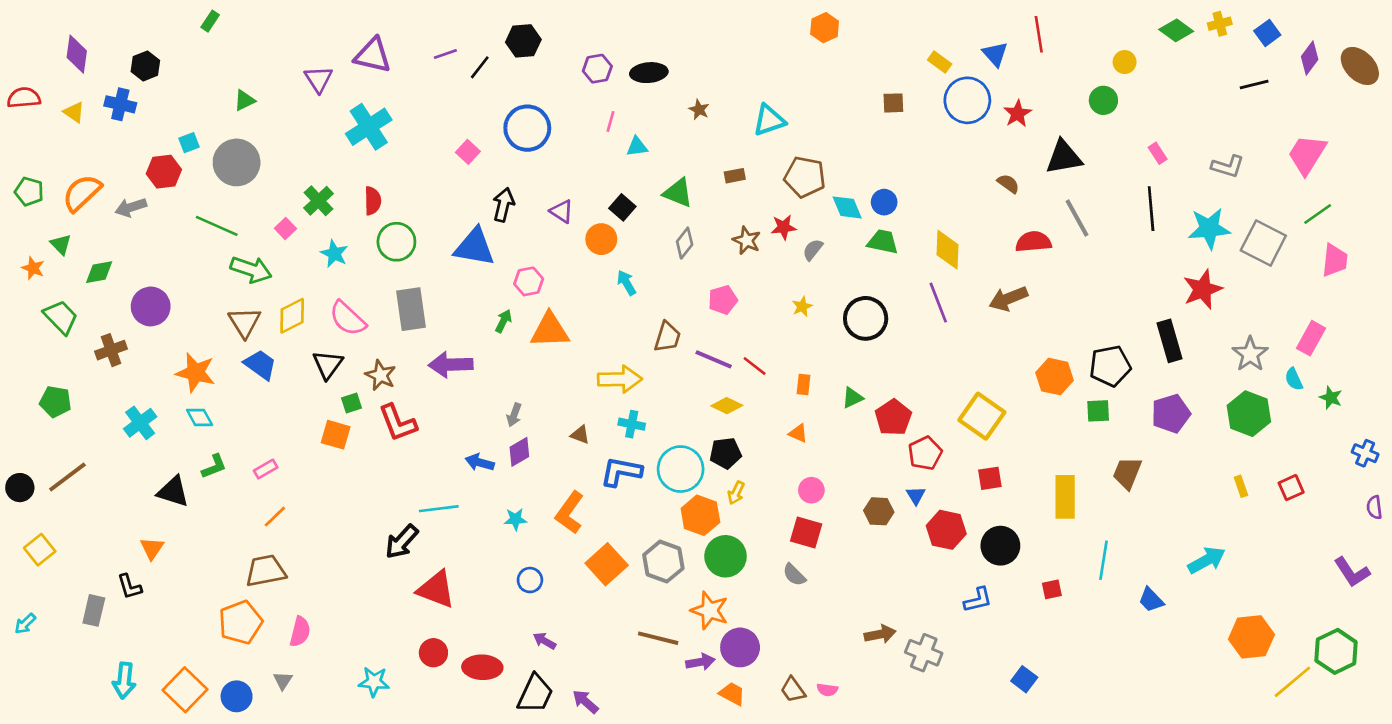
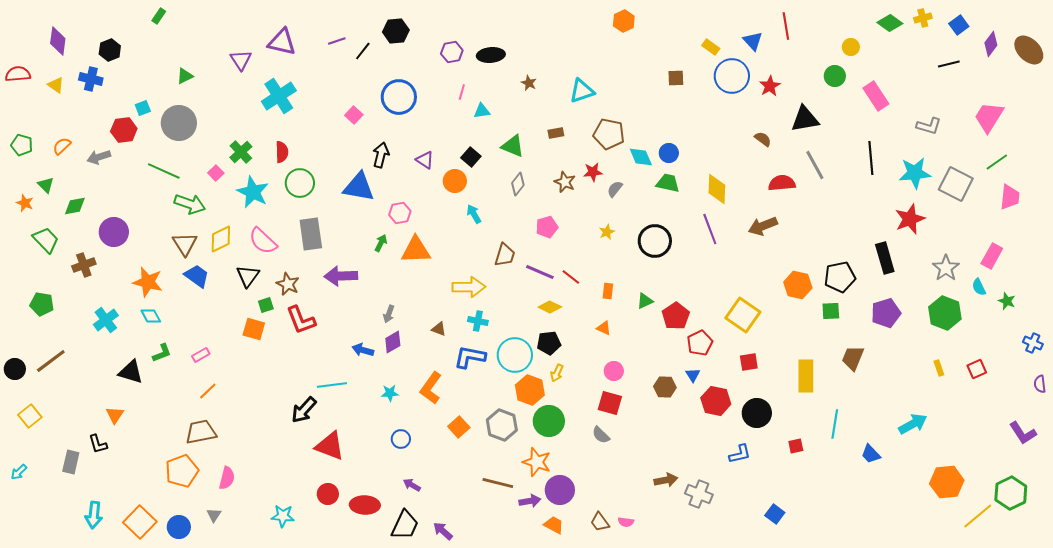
pink rectangle: (1158, 153) -> (876, 96), moved, size x1.8
orange semicircle: (82, 193) -> (62, 146), size x0.6
cyan star: (334, 254) -> (253, 192), size x1.5
orange square: (607, 564) -> (459, 427), size x0.7

